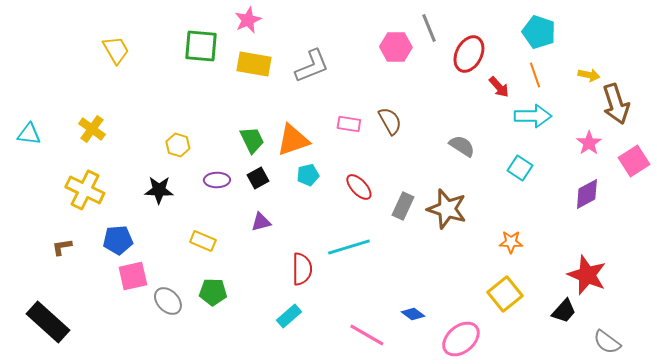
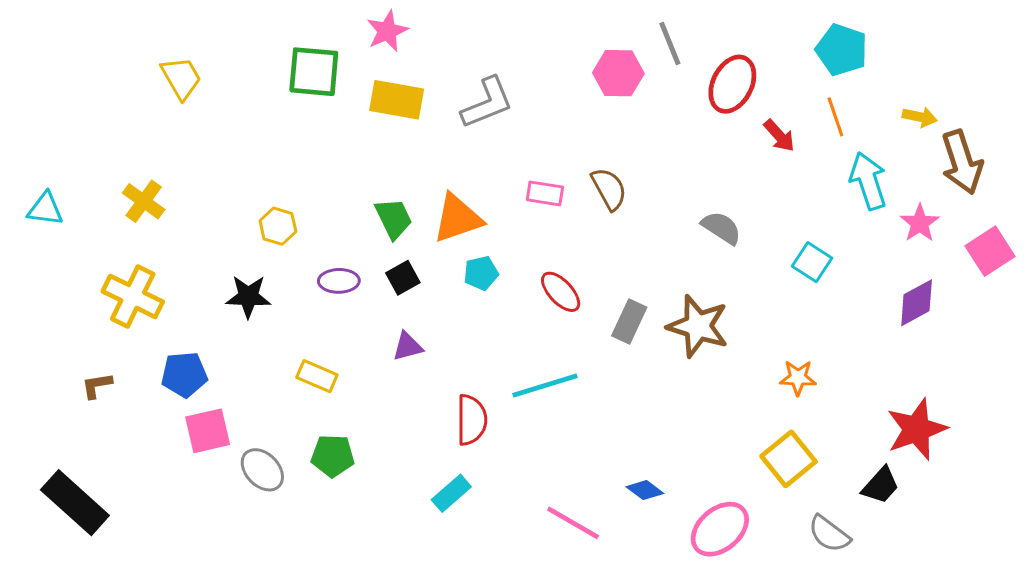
cyan arrow: (533, 116) -> (868, 181), moved, turned -108
red star: (587, 275) -> (917, 429), turned 30
gray semicircle: (607, 342) -> (829, 534), moved

